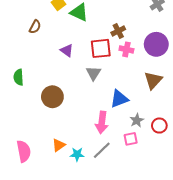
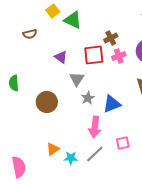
brown semicircle: (35, 27) -> (30, 34), turned 48
pink cross: (126, 49) -> (119, 56), turned -32
gray triangle: (94, 73) -> (77, 79), moved
gray star: (137, 120) -> (88, 98), moved
pink semicircle: (24, 151) -> (19, 167), moved

